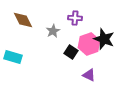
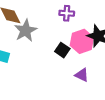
gray star: (53, 31) -> (26, 31), moved, size x1.5

